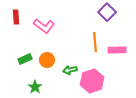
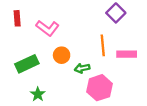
green rectangle: (25, 59) -> (27, 64), size x1.5
orange circle: (47, 60) -> (62, 55), moved
green arrow: (70, 70) -> (82, 68), moved

